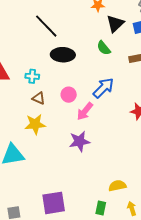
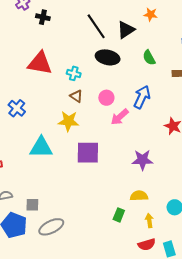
black triangle: (115, 24) -> (126, 30), moved
blue arrow: (103, 88) -> (142, 97), turned -30
purple star: (79, 141) -> (142, 160), moved
purple square: (54, 203) -> (88, 153), moved

